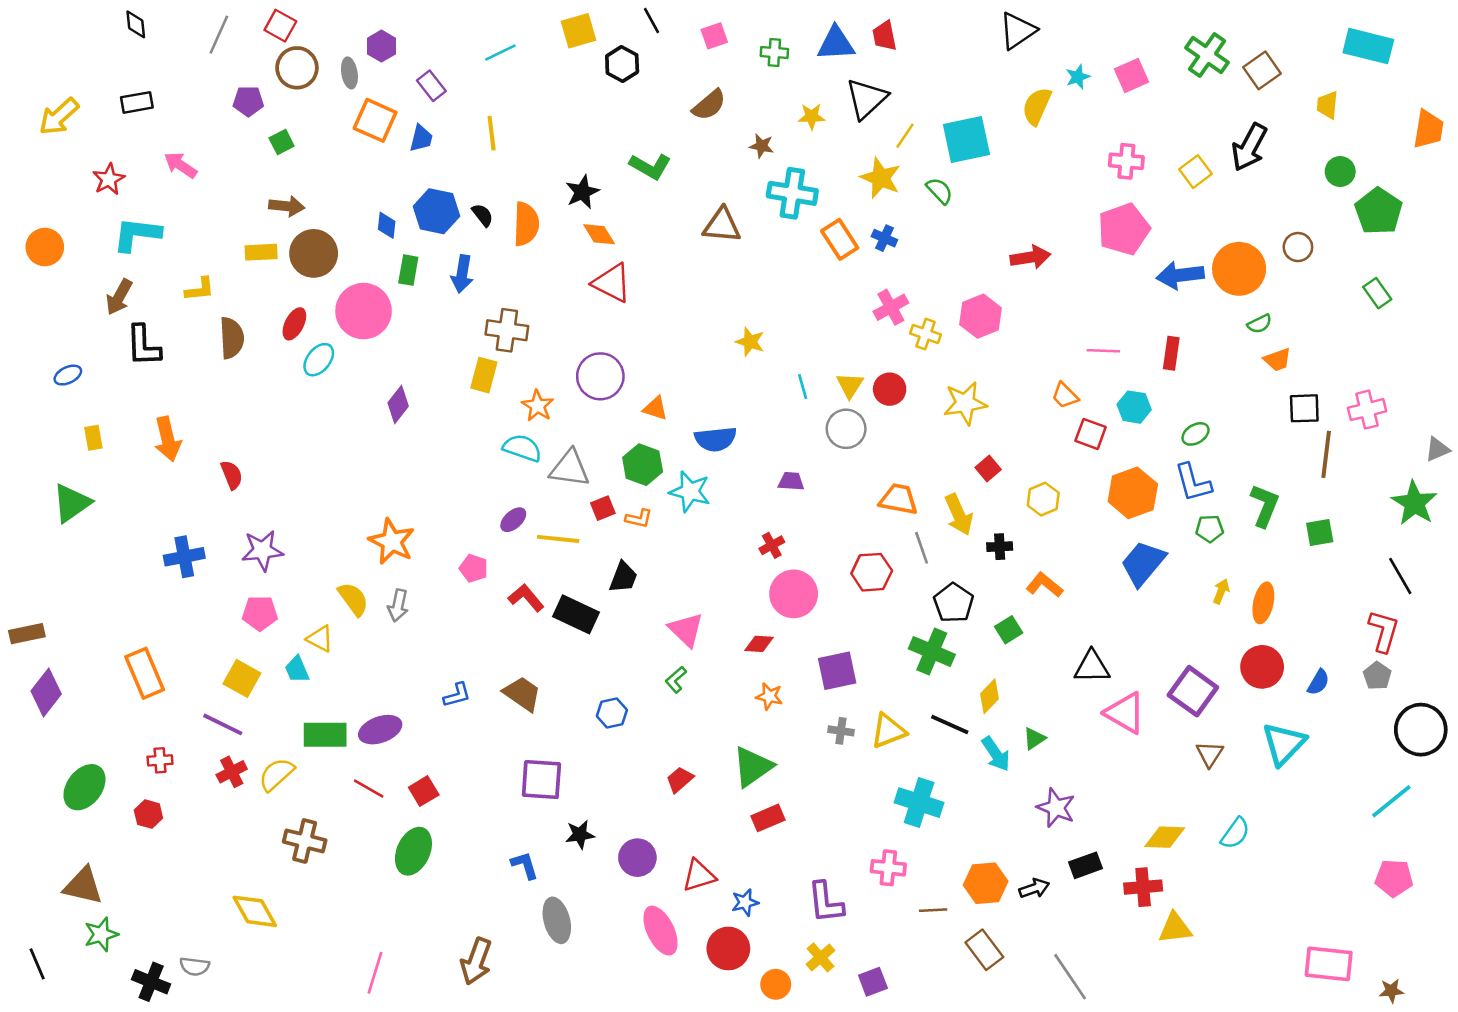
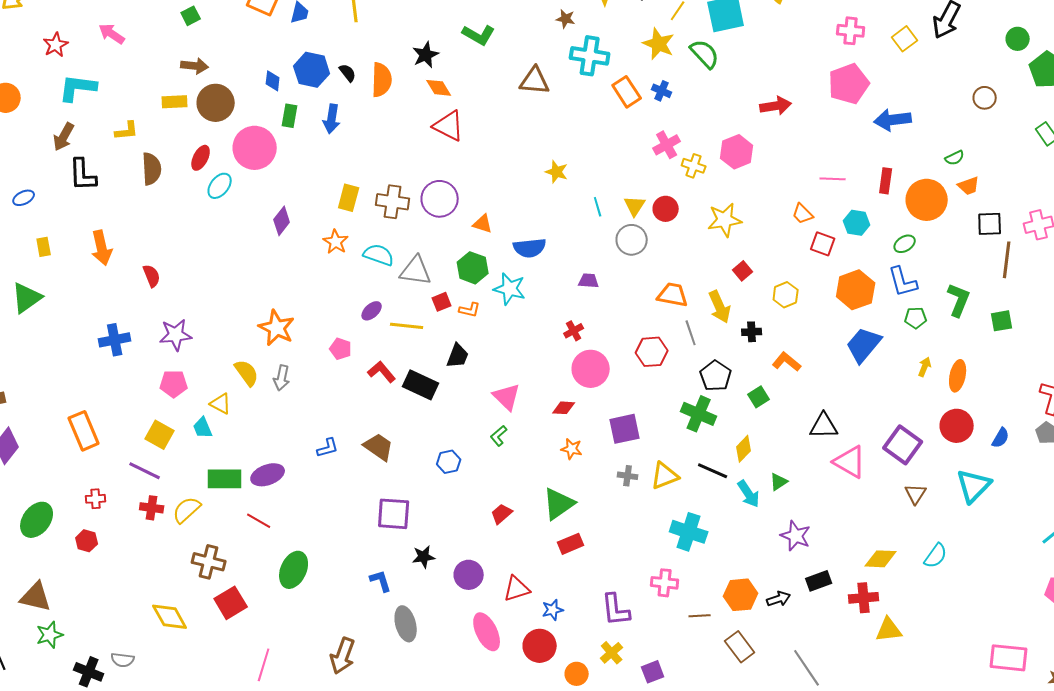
green semicircle: (940, 191) -> (705, 54), size x1.4
orange circle: (1239, 269) -> (927, 200), moved
brown cross: (507, 330) -> (393, 202), moved
orange star: (538, 406) -> (336, 242), moved
red cross: (232, 772) -> (152, 508), turned 35
red square: (424, 791) -> (231, 603), moved, size x1.4

